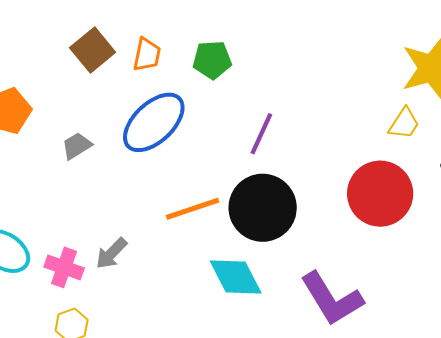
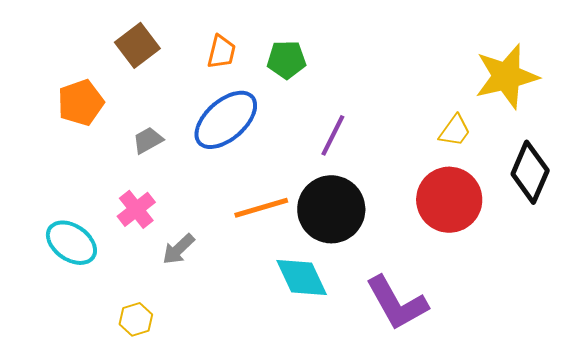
brown square: (93, 50) -> (137, 45), moved
yellow trapezoid: (404, 123) -> (455, 131), moved
pink cross: (64, 267) -> (136, 209), moved, turned 30

